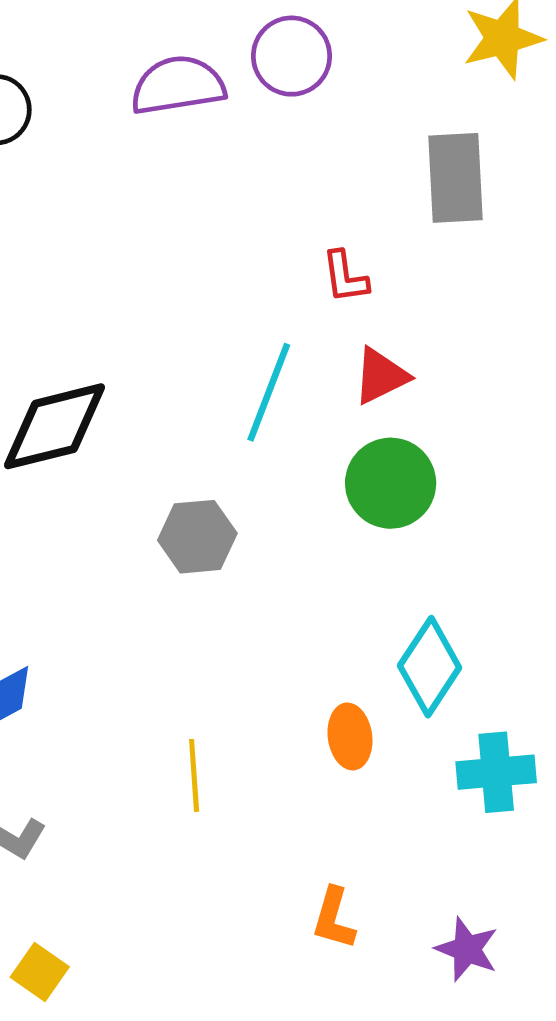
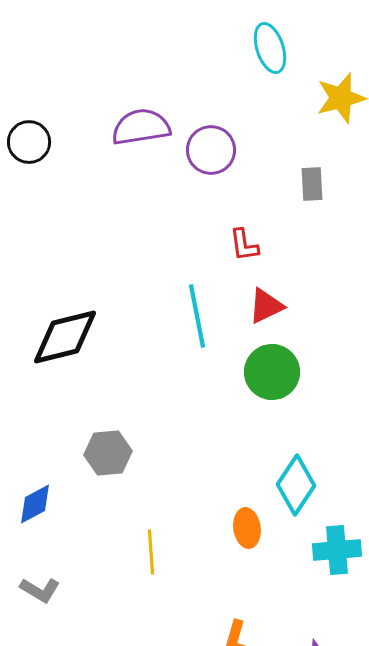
purple circle: (292, 56) -> (211, 150), moved
gray rectangle: (456, 178) -> (312, 184), size x0.6
cyan line: (269, 392) -> (197, 316), turned -32
gray hexagon: (197, 537) -> (108, 453), moved

